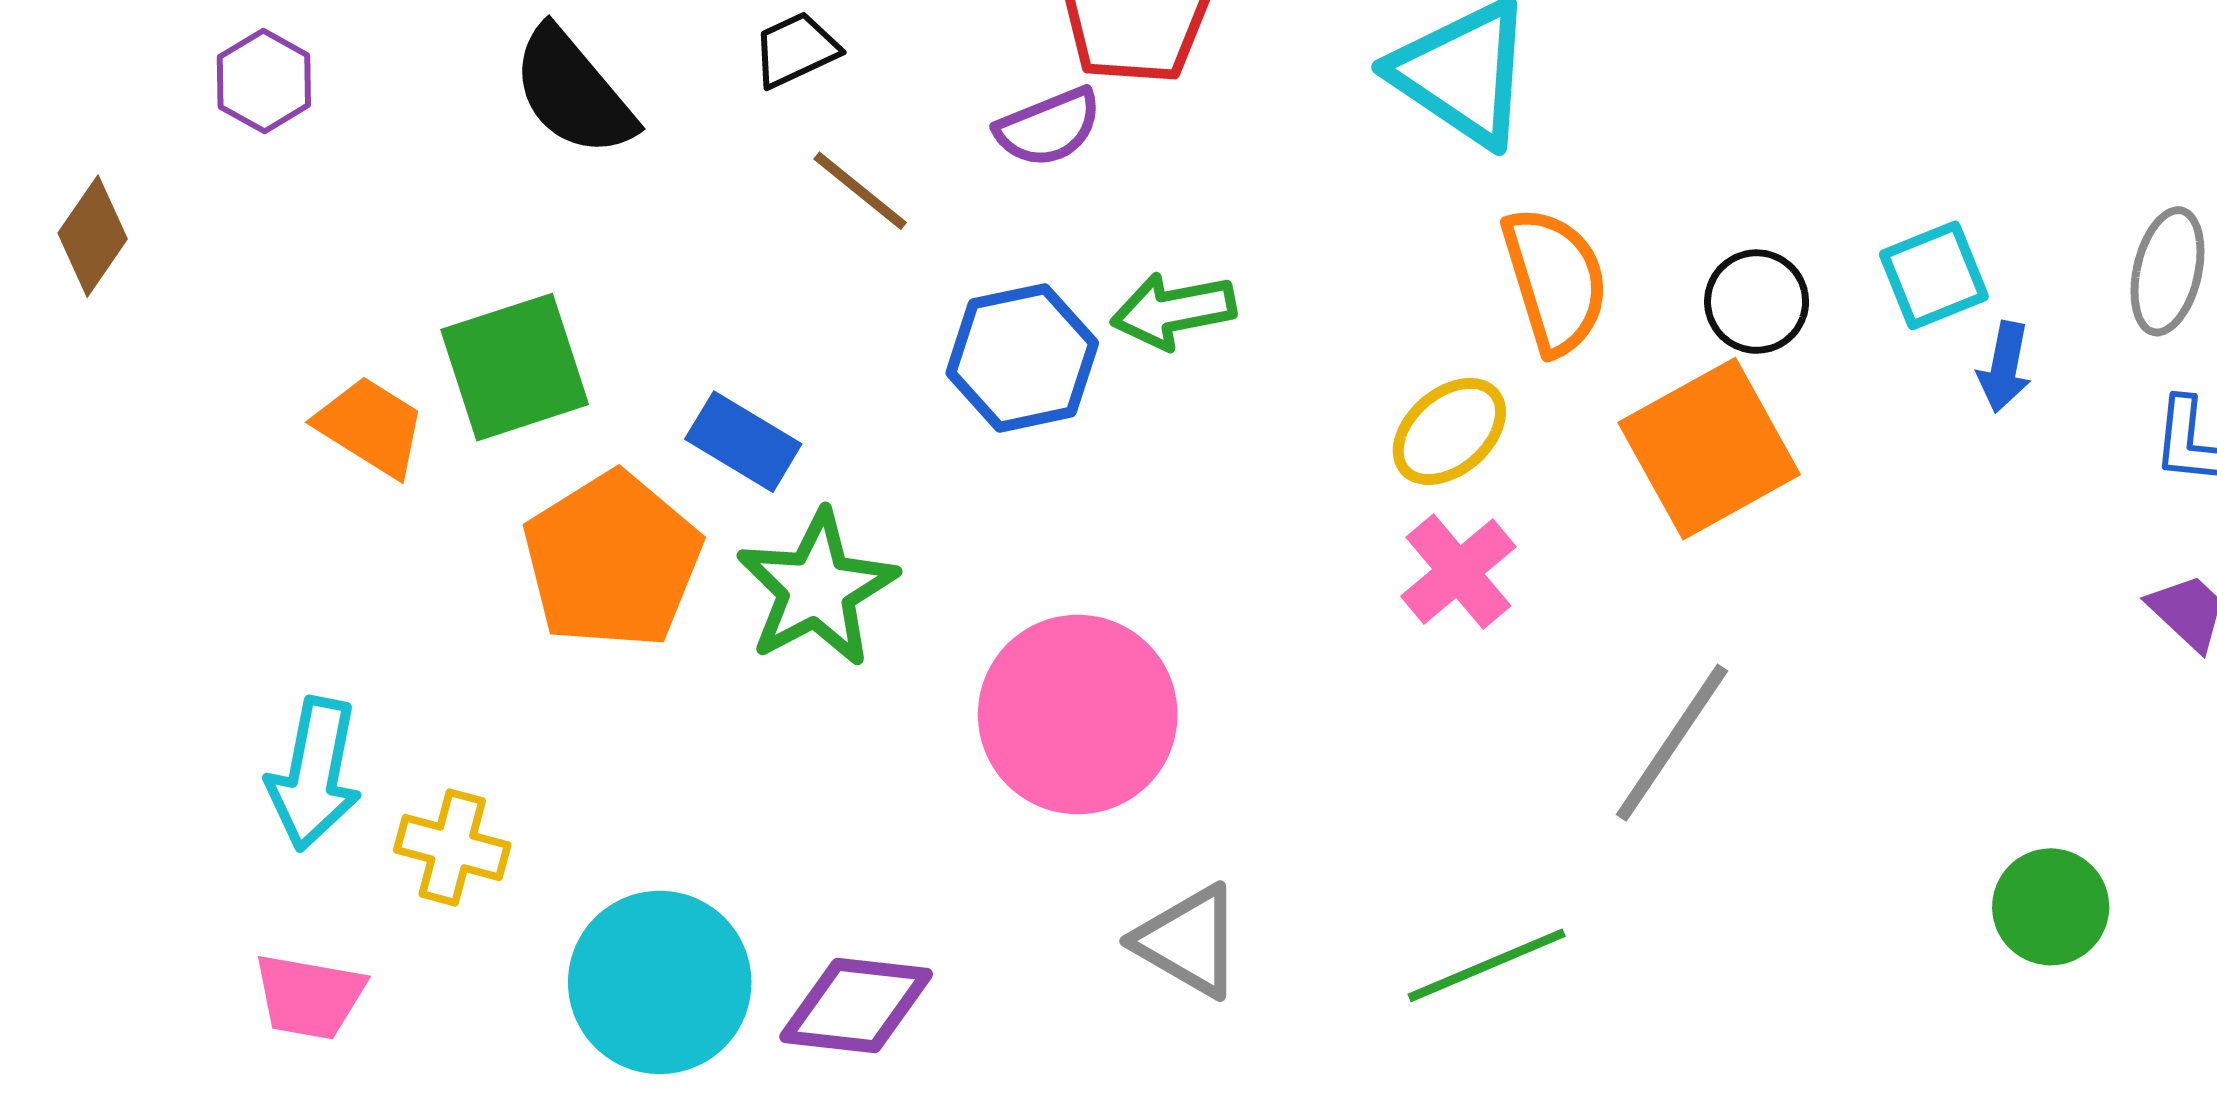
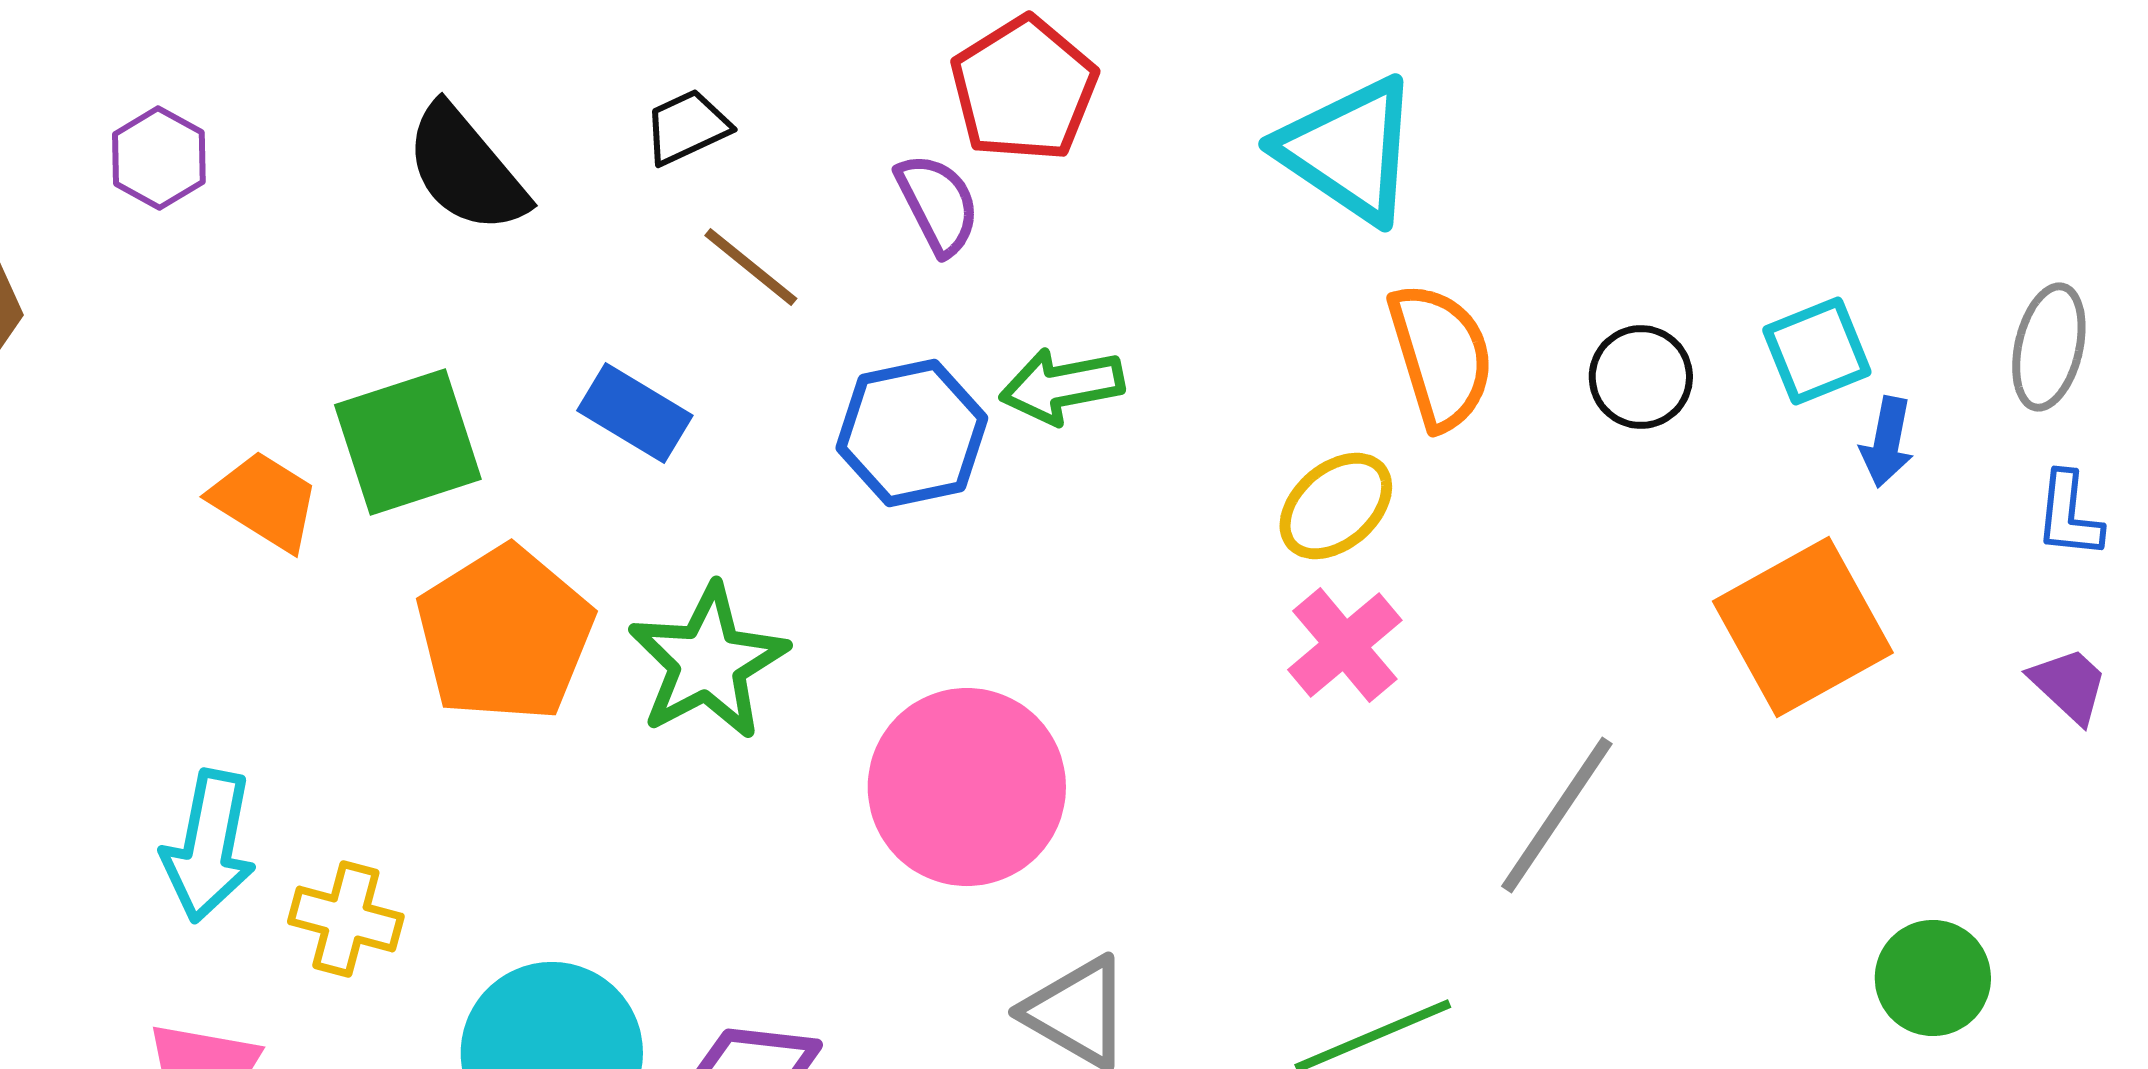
purple semicircle: (1048, 127) -> (938, 204), turned -95
blue rectangle: (743, 442) -> (635, 413), moved
orange square: (1709, 449) -> (1803, 627), moved

